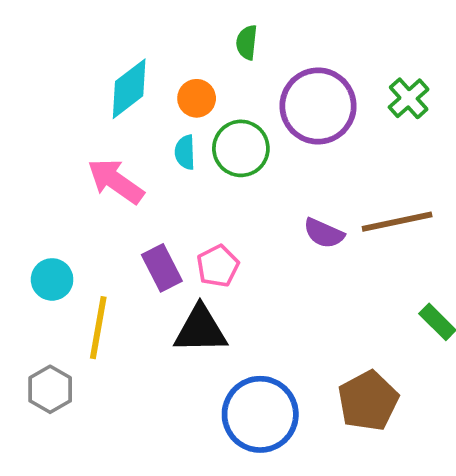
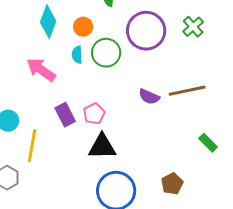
cyan diamond: (129, 89) -> (48, 22), turned -32
black triangle: (200, 330) -> (102, 147), moved
brown pentagon: (368, 401) -> (172, 184), size x0.7

